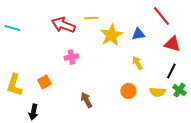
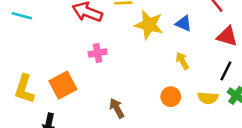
blue triangle: (138, 34) -> (184, 23), turned 32
yellow star: (111, 35) -> (149, 25), turned -30
orange square: (44, 82) -> (63, 85), size x1.5

